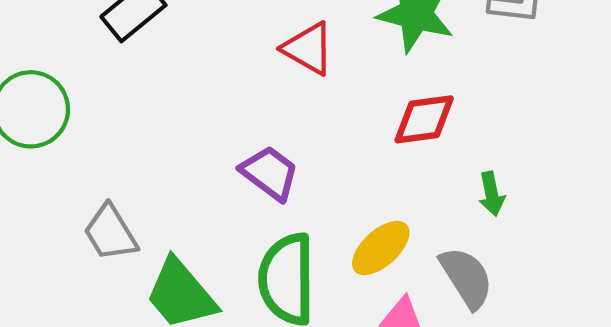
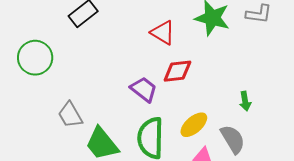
red diamond: (424, 119) -> (177, 71), moved

